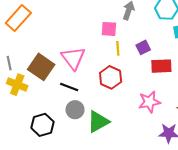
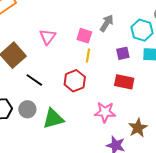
purple square: (143, 47) -> (123, 53), moved
pink triangle: (73, 58) -> (48, 37), moved, size x0.7
gray circle: (75, 110) -> (27, 109), moved

